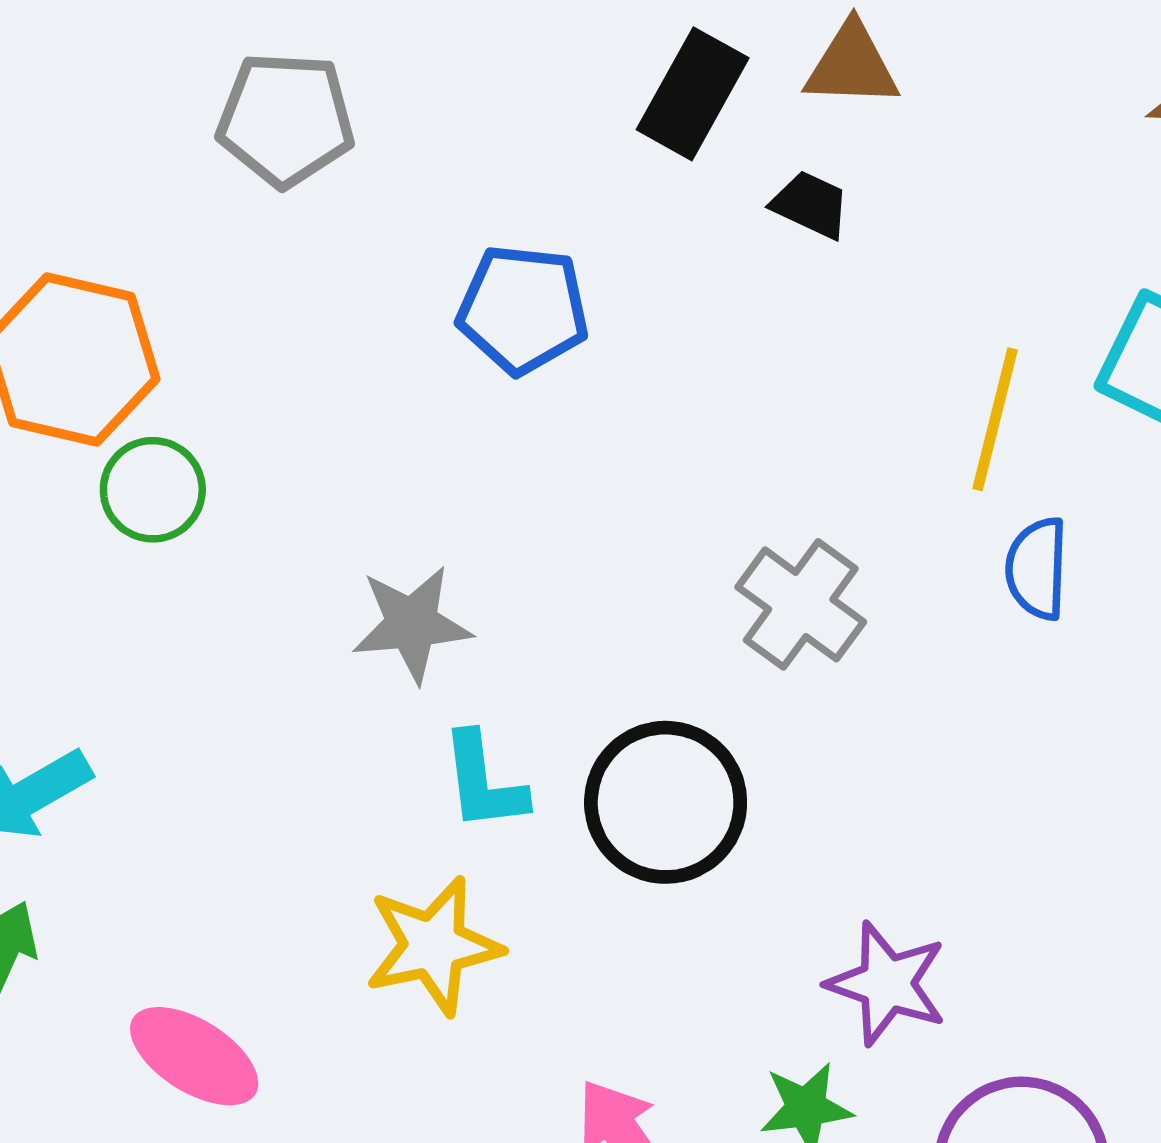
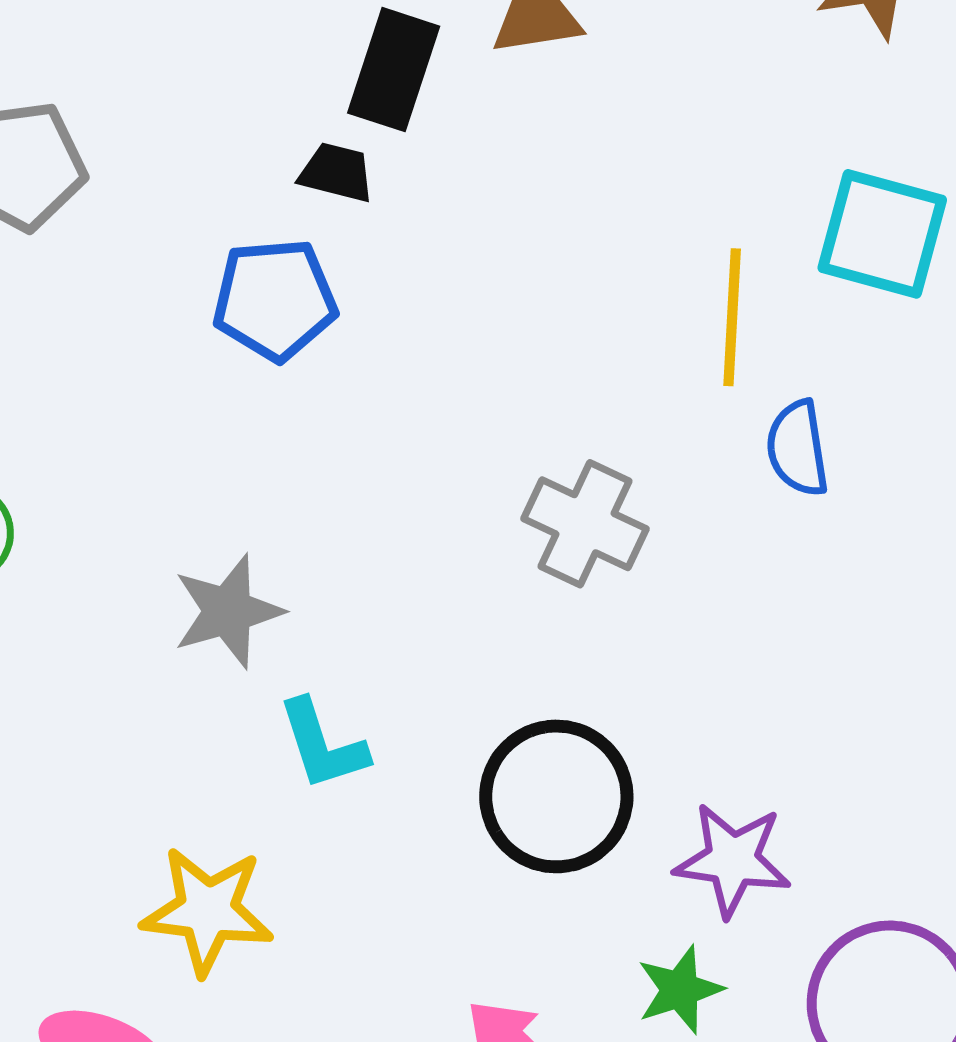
black trapezoid: (811, 205) -> (337, 172), moved
black circle: (666, 802) -> (556, 796), moved
yellow star: (433, 946) -> (207, 911), moved, turned 30

